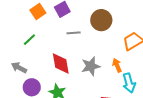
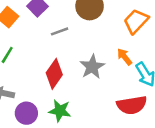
red diamond: (61, 64) -> (54, 74), turned 60

